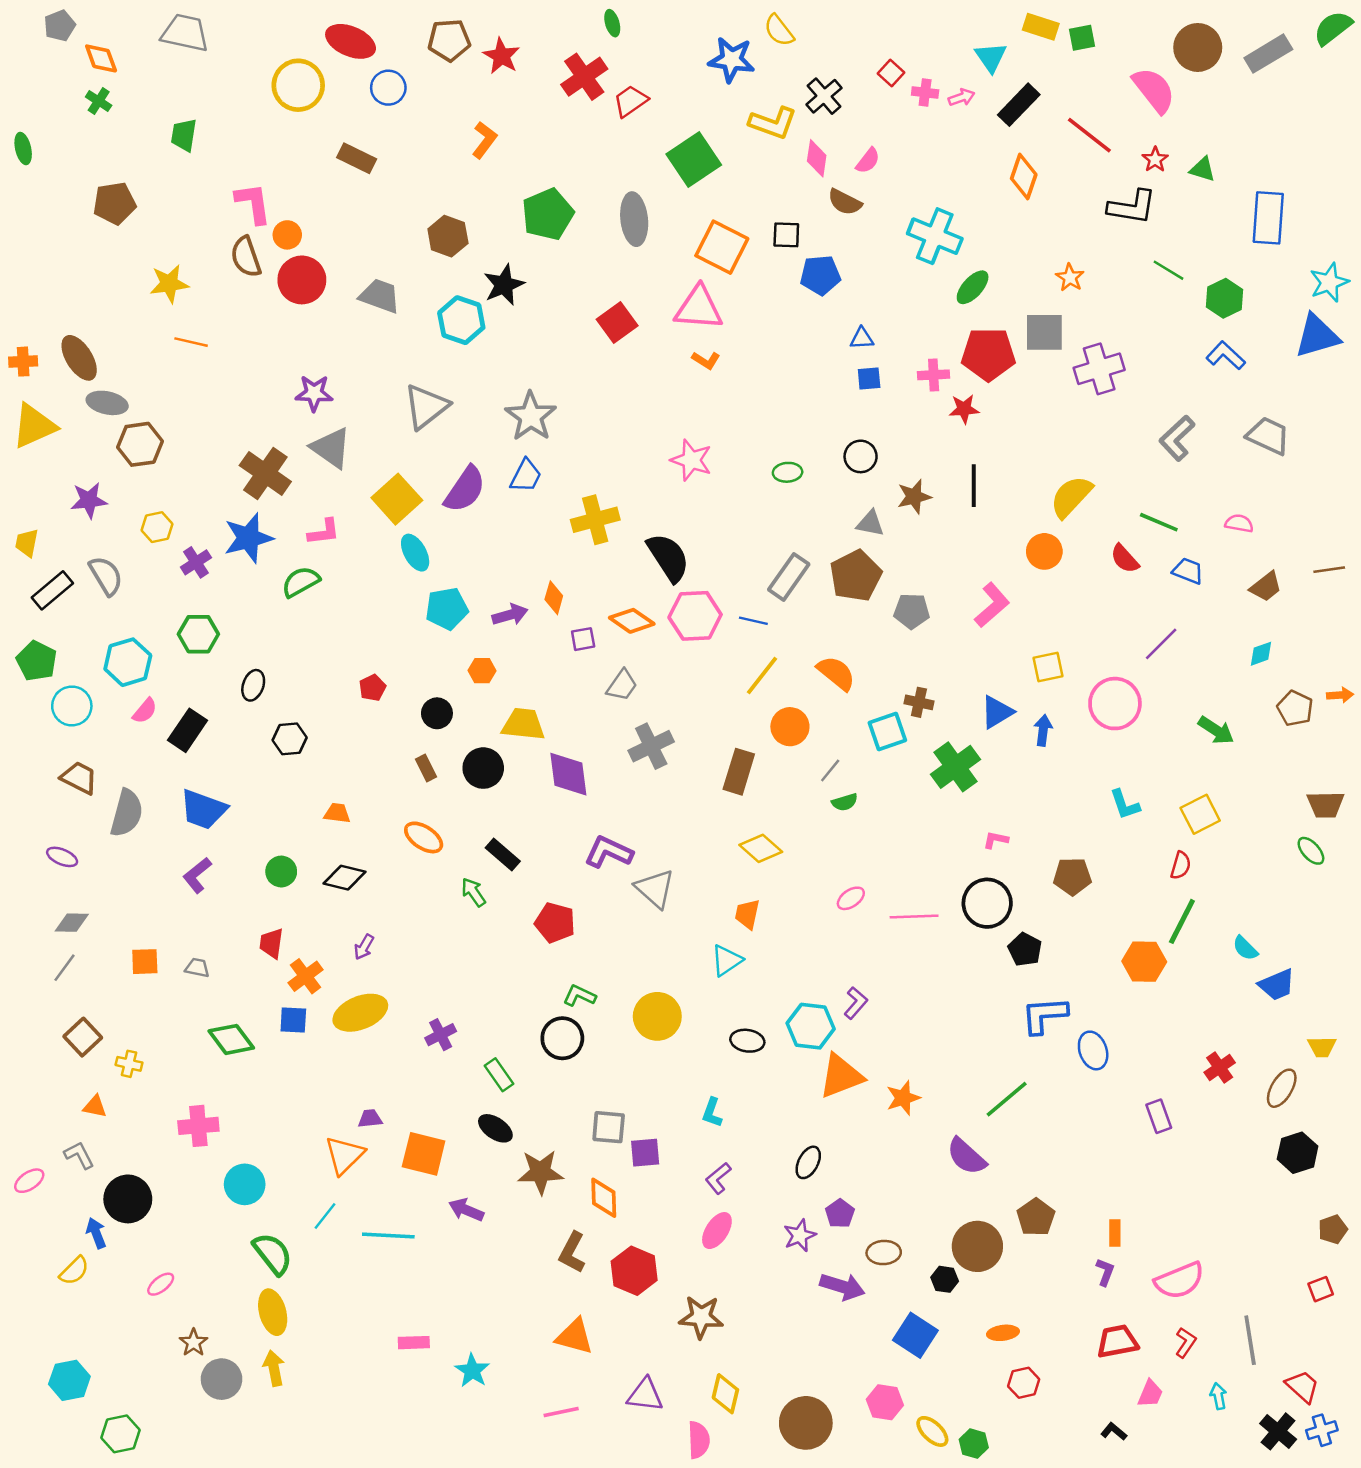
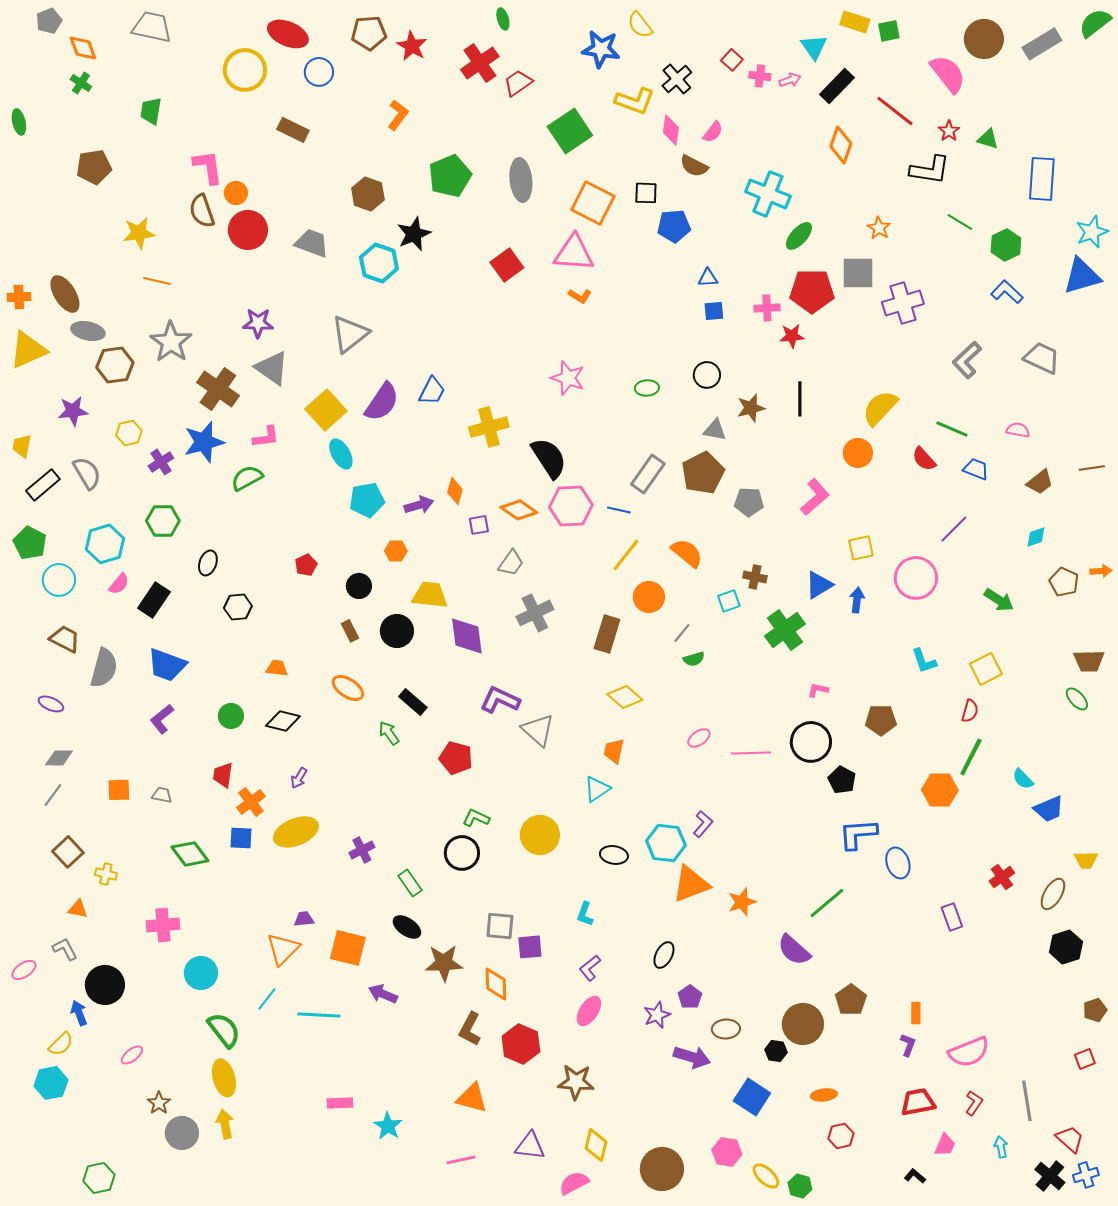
gray star: (531, 416) -> (171, 342), moved
cyan square: (887, 732) -> (729, 601), size x0.7
cyan hexagon: (69, 1380) -> (51, 1083), moved
pink semicircle: (699, 1440) -> (574, 1183), turned -116

